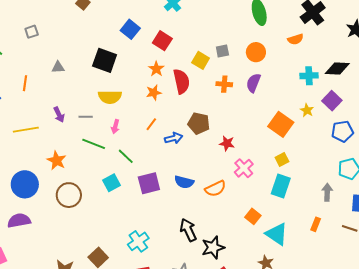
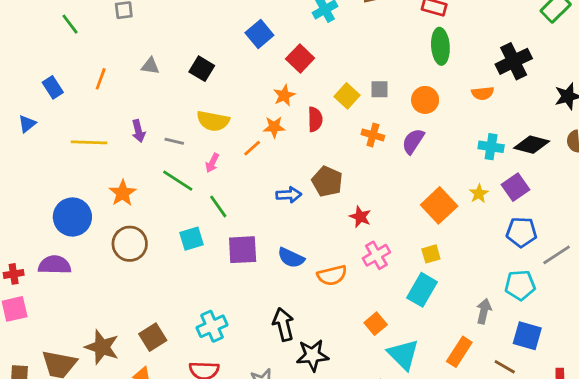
black square: (105, 60) -> (202, 69), moved, size x0.7
red semicircle: (181, 81) -> (315, 119), size x0.7
orange line: (151, 124) -> (252, 148), moved
orange rectangle: (316, 224) -> (459, 352), size x1.5

